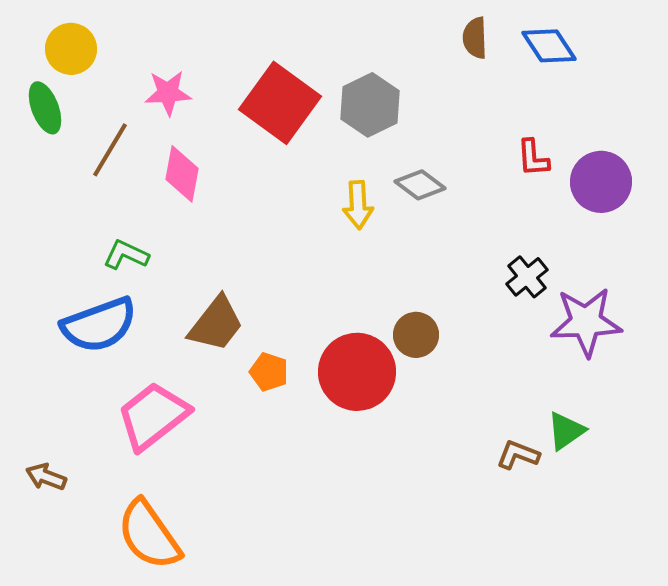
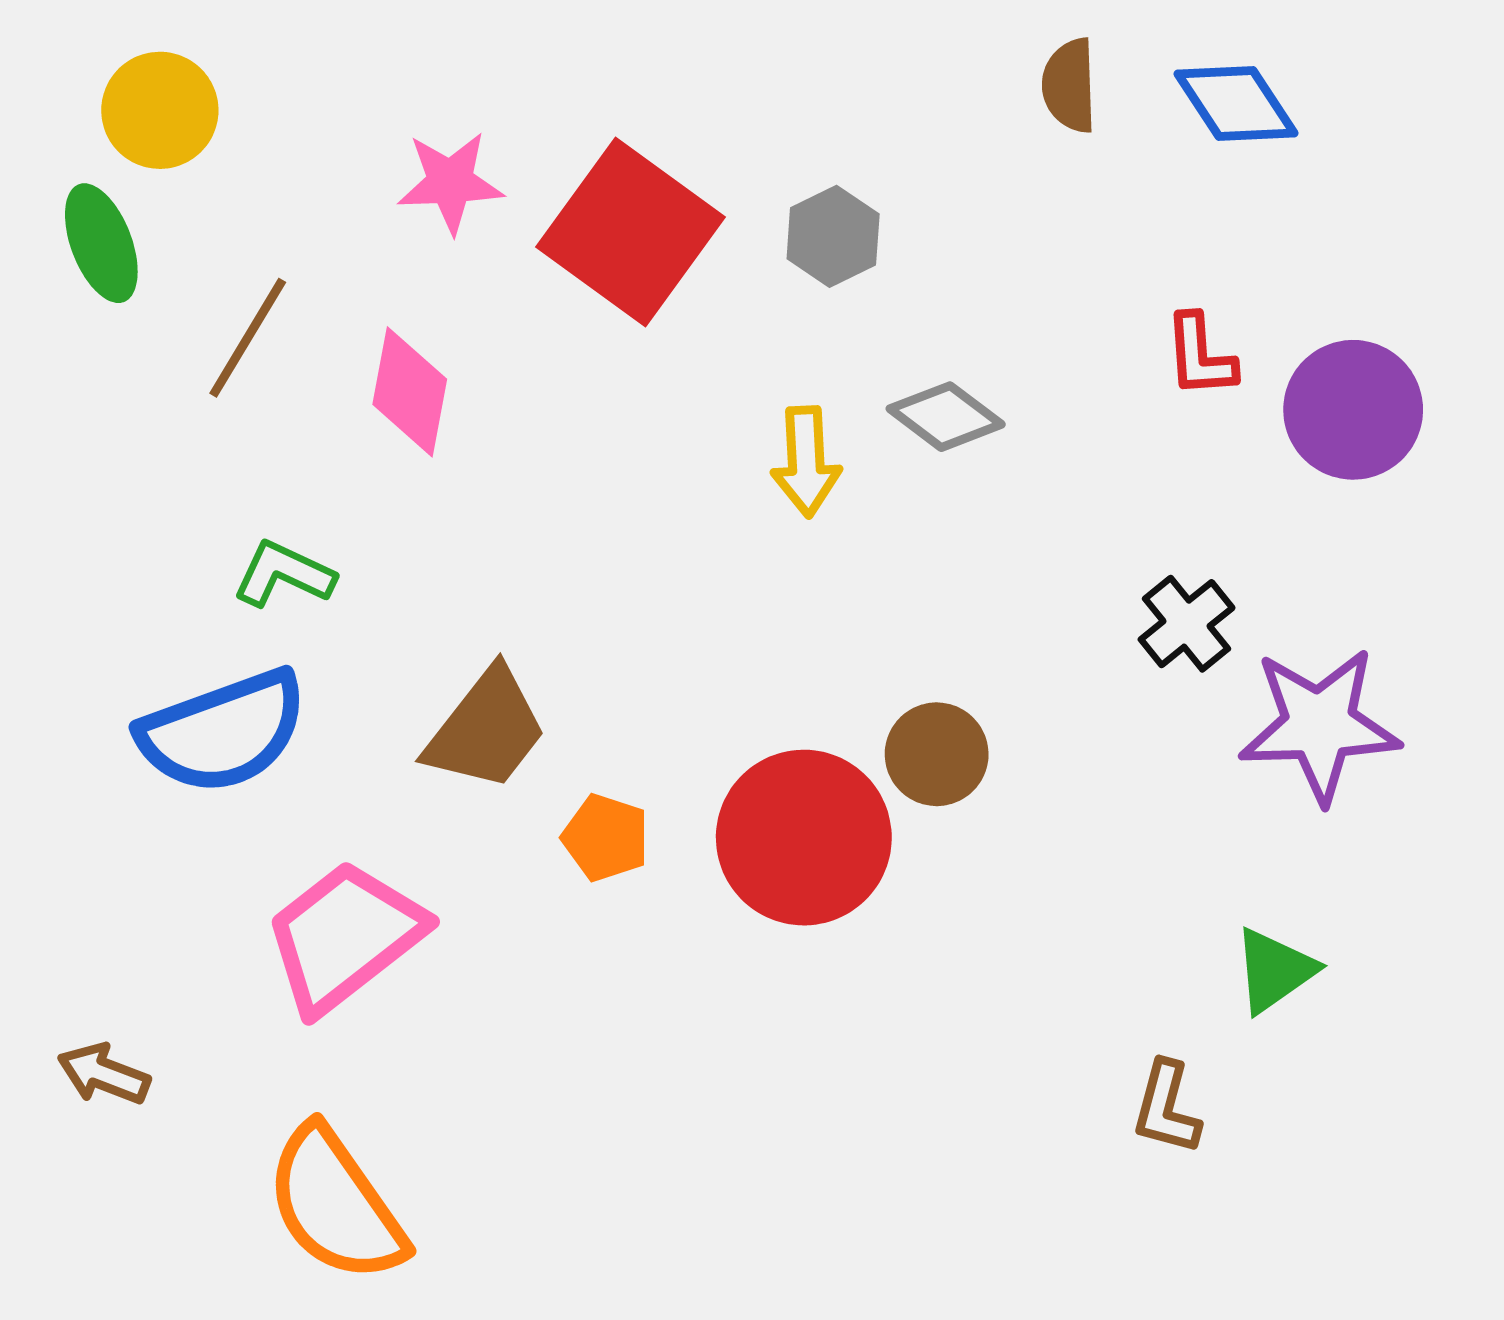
pink star: (168, 93) -> (450, 182), moved
gray hexagon: (370, 105) -> (833, 236), size x0.7
brown L-shape: (518, 455) -> (1166, 1108), moved, turned -96

